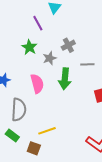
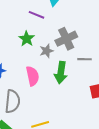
purple line: (38, 23) -> (37, 15), turned -42
gray cross: (68, 45) -> (66, 39), size x1.5

